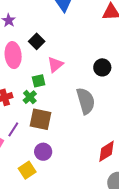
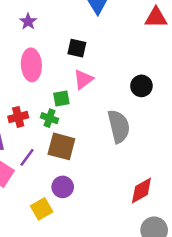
black square: (37, 41) -> (77, 48), moved, turned -35
green cross: (30, 97) -> (50, 118), turned -32

